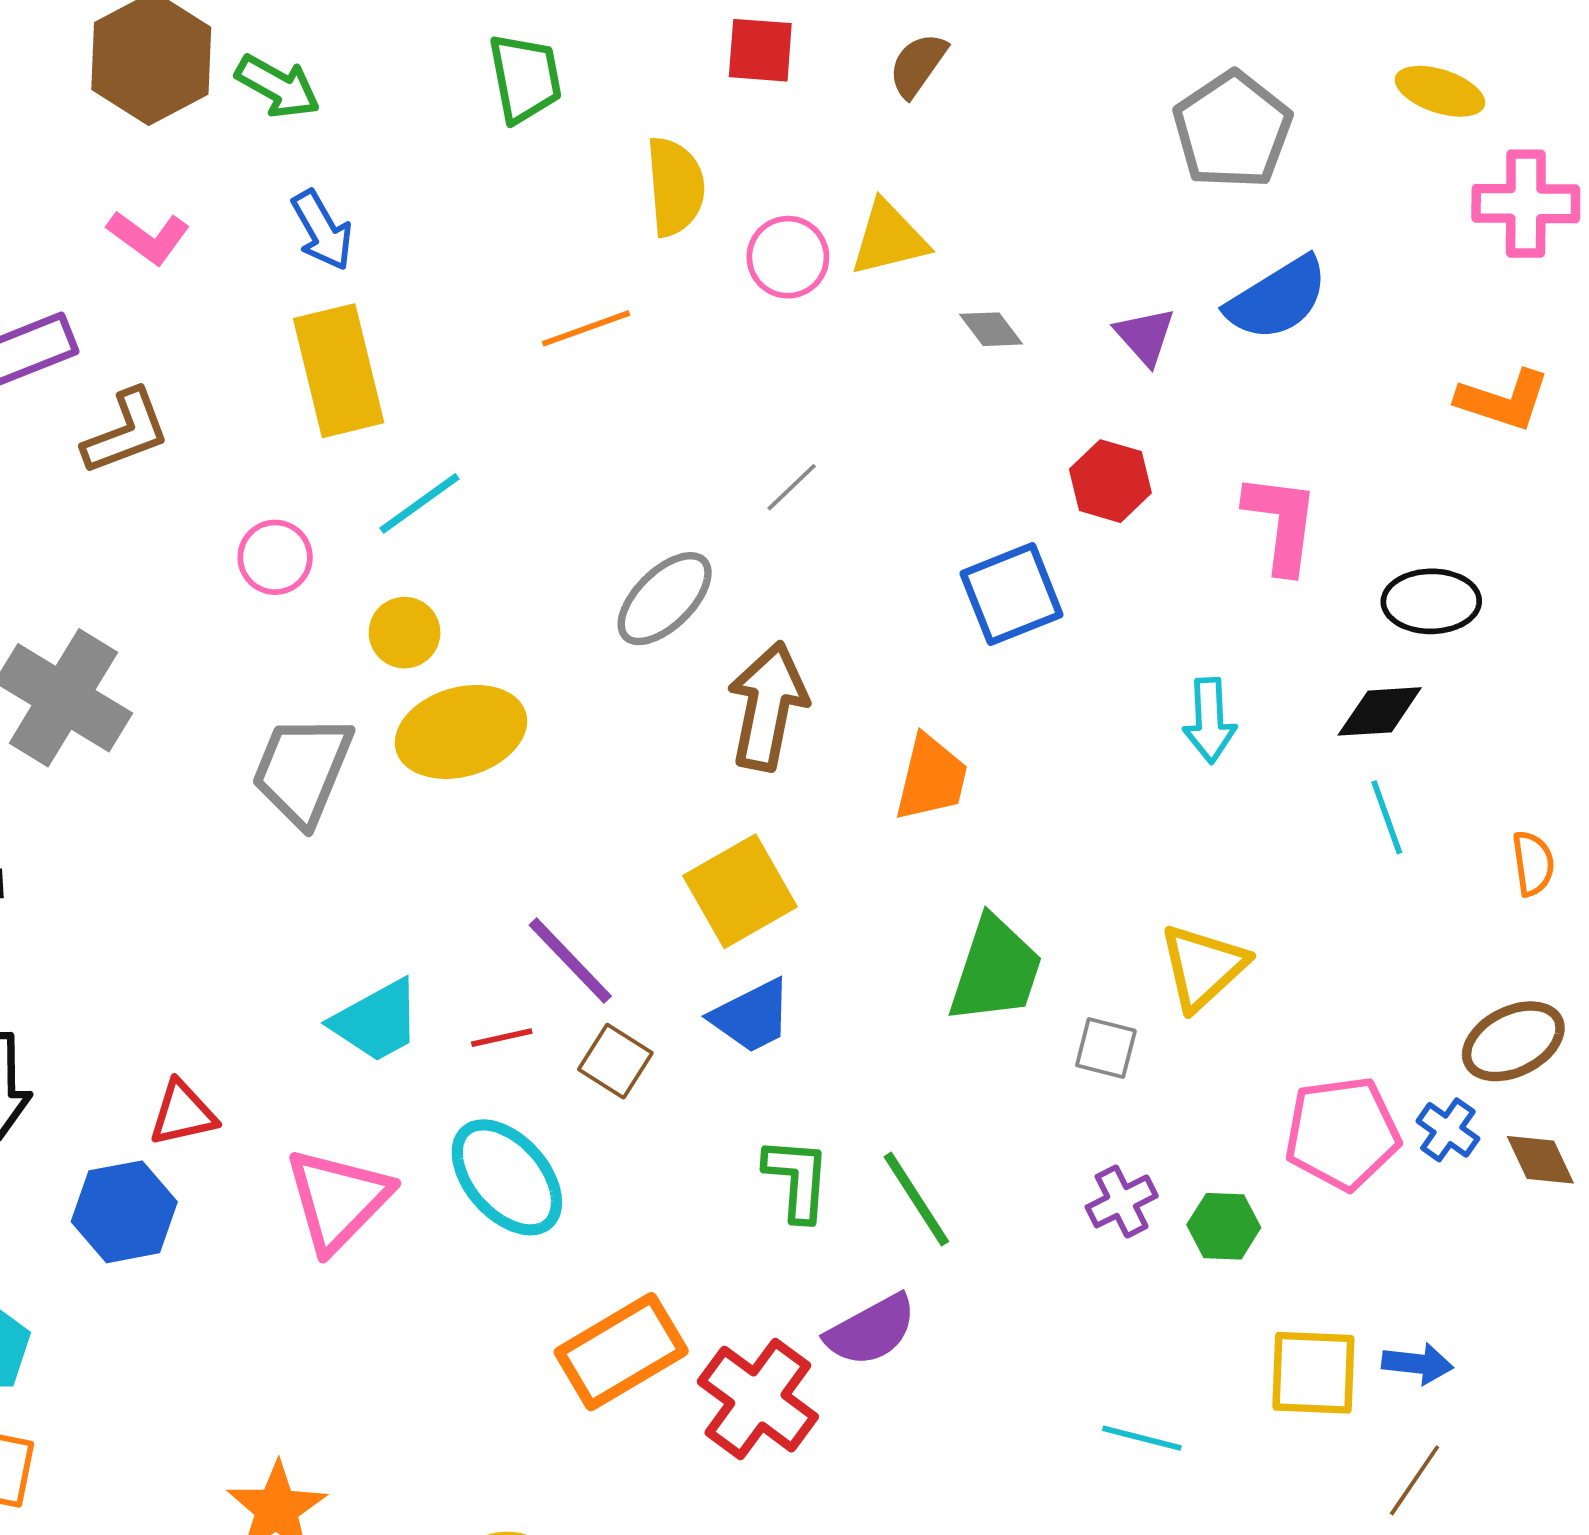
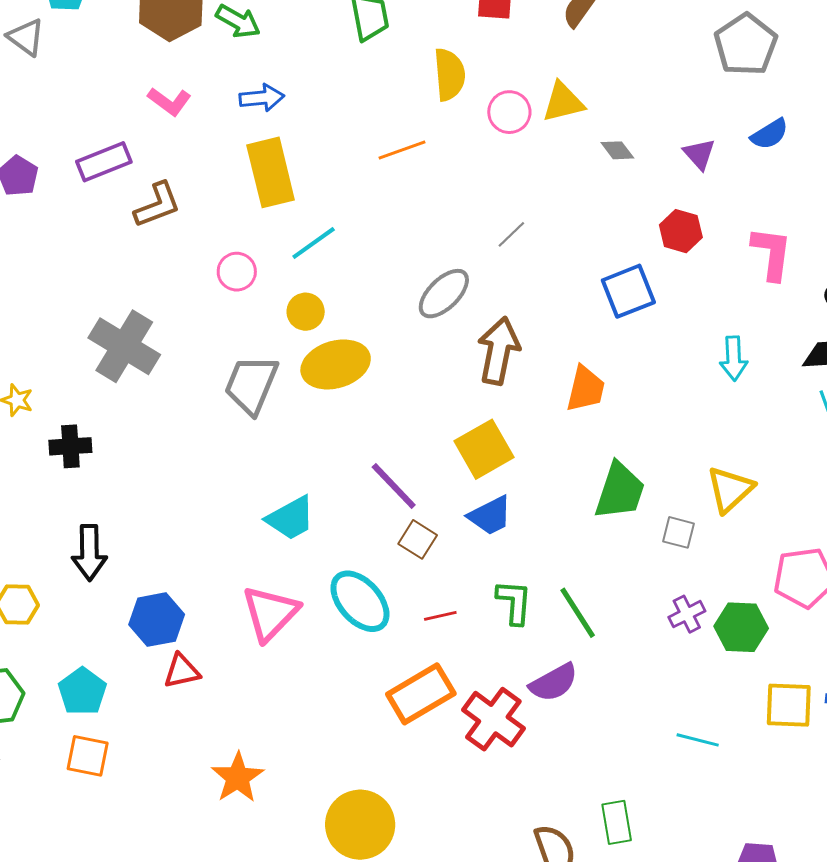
blue arrow: (322, 230) -> (262, 98), turned -66
blue semicircle: (1277, 299) -> (770, 134), size x0.7
red line: (502, 1038) -> (440, 616), moved
red triangle: (183, 1113) -> (182, 671), moved
green hexagon: (1224, 1226) -> (741, 627), size x1.4

